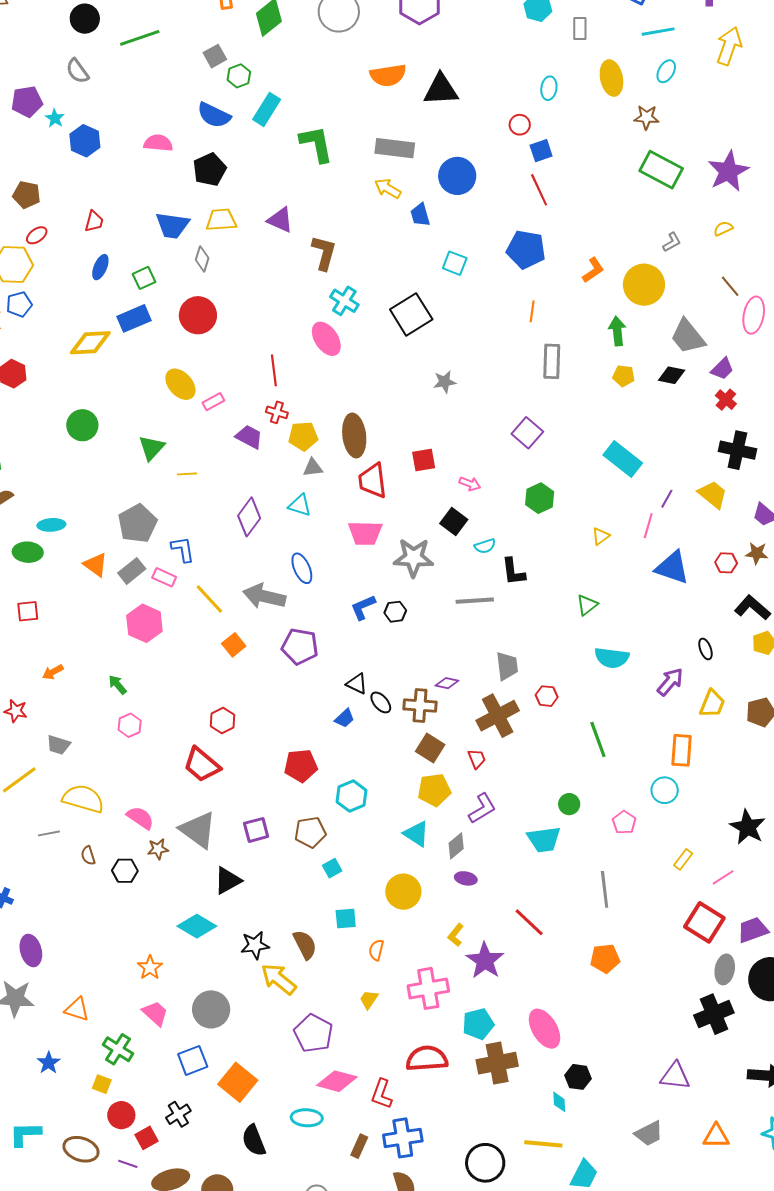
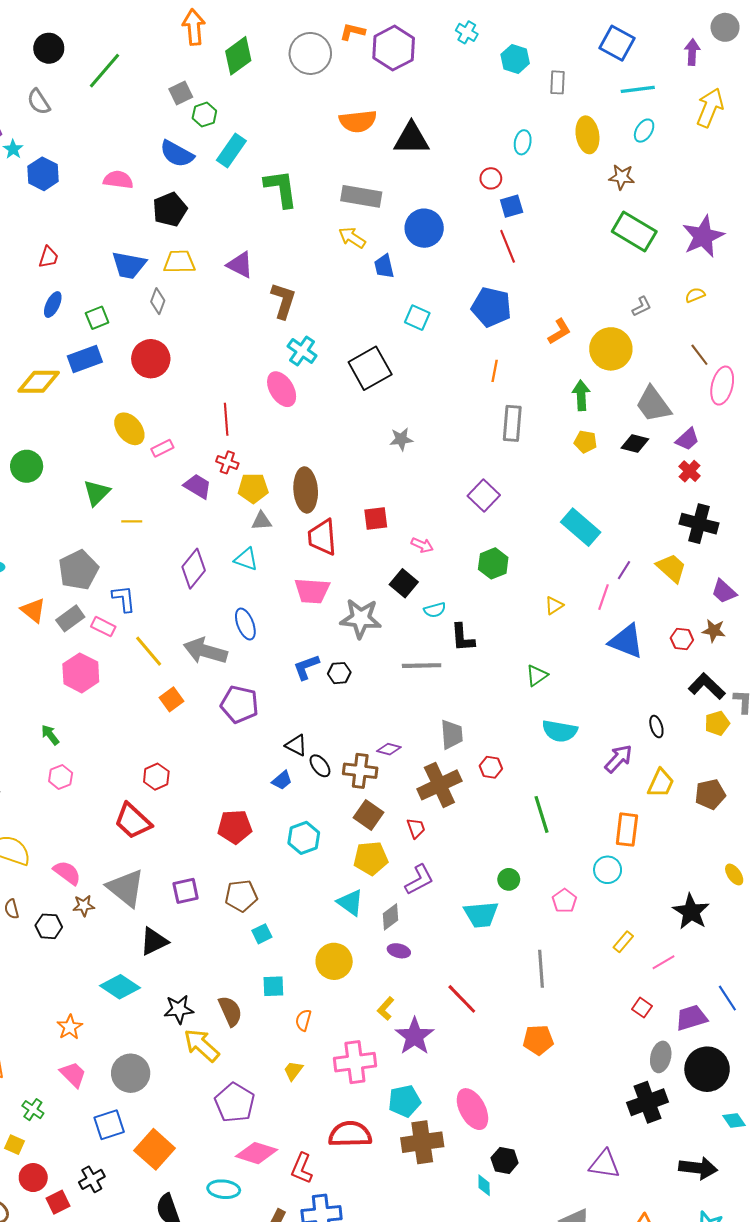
green line: (140, 38) -> (104, 71), turned -33
cyan hexagon: (351, 796) -> (304, 838), moved
red square: (704, 922) -> (642, 1008), size x0.5
green cross: (118, 1049) -> (33, 1110), size x0.7

